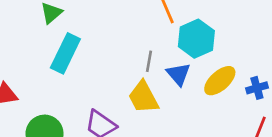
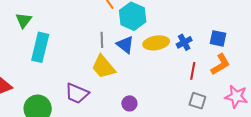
yellow ellipse: (220, 81) -> (156, 43), turned 45

